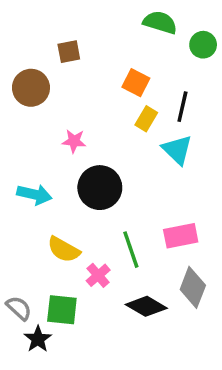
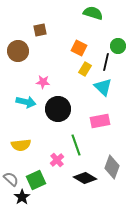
green circle: (203, 45) -> (118, 46), moved
cyan arrow: (34, 194) -> (26, 102), moved
pink rectangle: (181, 236) -> (100, 121), moved
yellow semicircle: (64, 250) -> (21, 145), moved, turned -36
green square: (62, 310) -> (36, 180), turned -30

